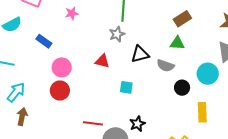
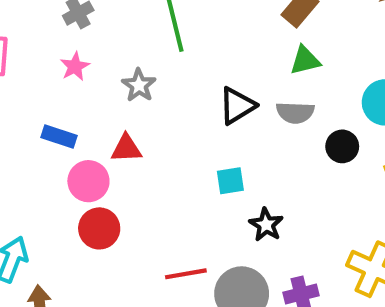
gray star: (117, 34) -> (139, 85), moved
blue rectangle: (44, 41) -> (59, 136), moved
red triangle: (102, 61) -> (126, 148), moved
black star: (137, 124) -> (266, 225), moved

